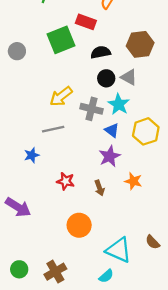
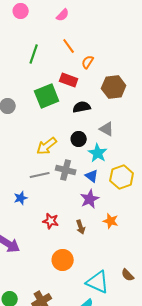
brown hexagon: (140, 44) -> (114, 87), moved
black circle: (106, 78) -> (79, 139), moved
gray cross: (92, 109) -> (66, 170), moved

